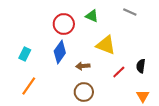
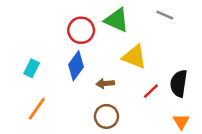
green triangle: (92, 16) -> (117, 20), size x1.5
black semicircle: (141, 66) -> (179, 83), size x1.5

